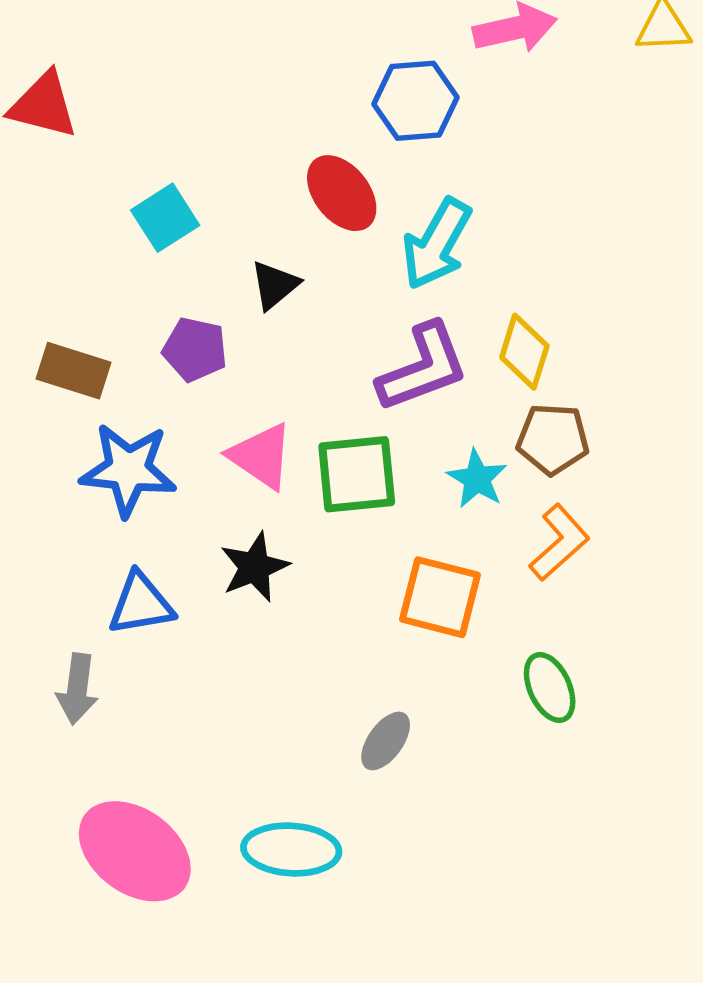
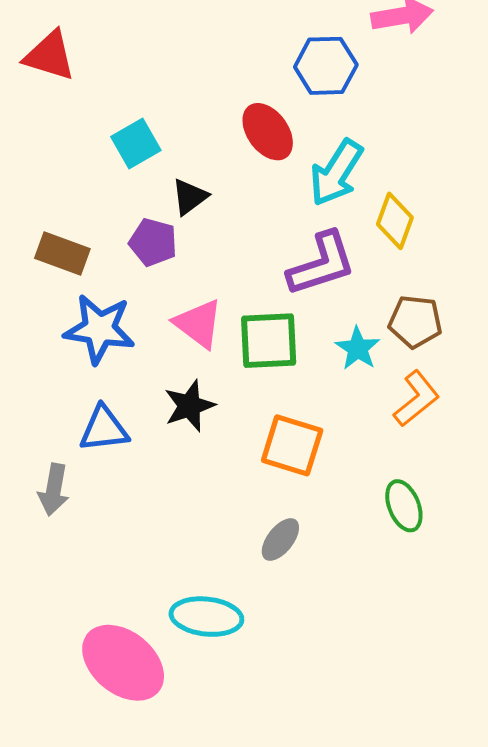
black triangle: (275, 285) -> (190, 197), moved
yellow diamond: (524, 352) -> (395, 221), moved
orange square: (440, 597) -> (292, 445), moved
pink ellipse: (135, 851) -> (123, 663), moved

